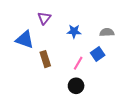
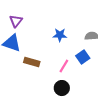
purple triangle: (44, 18) -> (16, 21), moved
brown rectangle: (45, 59) -> (32, 62), turned -56

